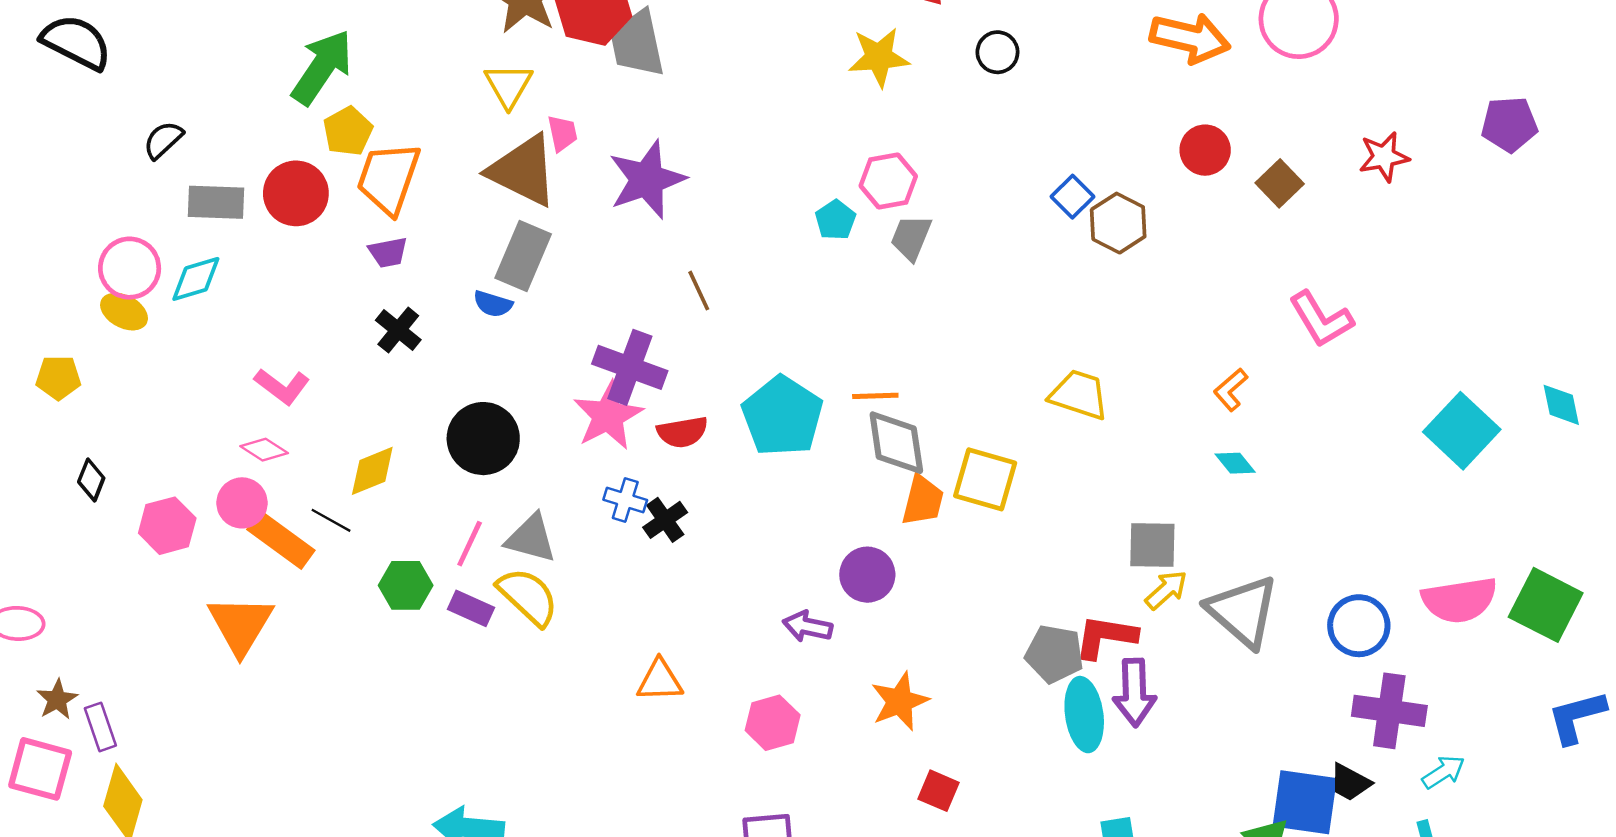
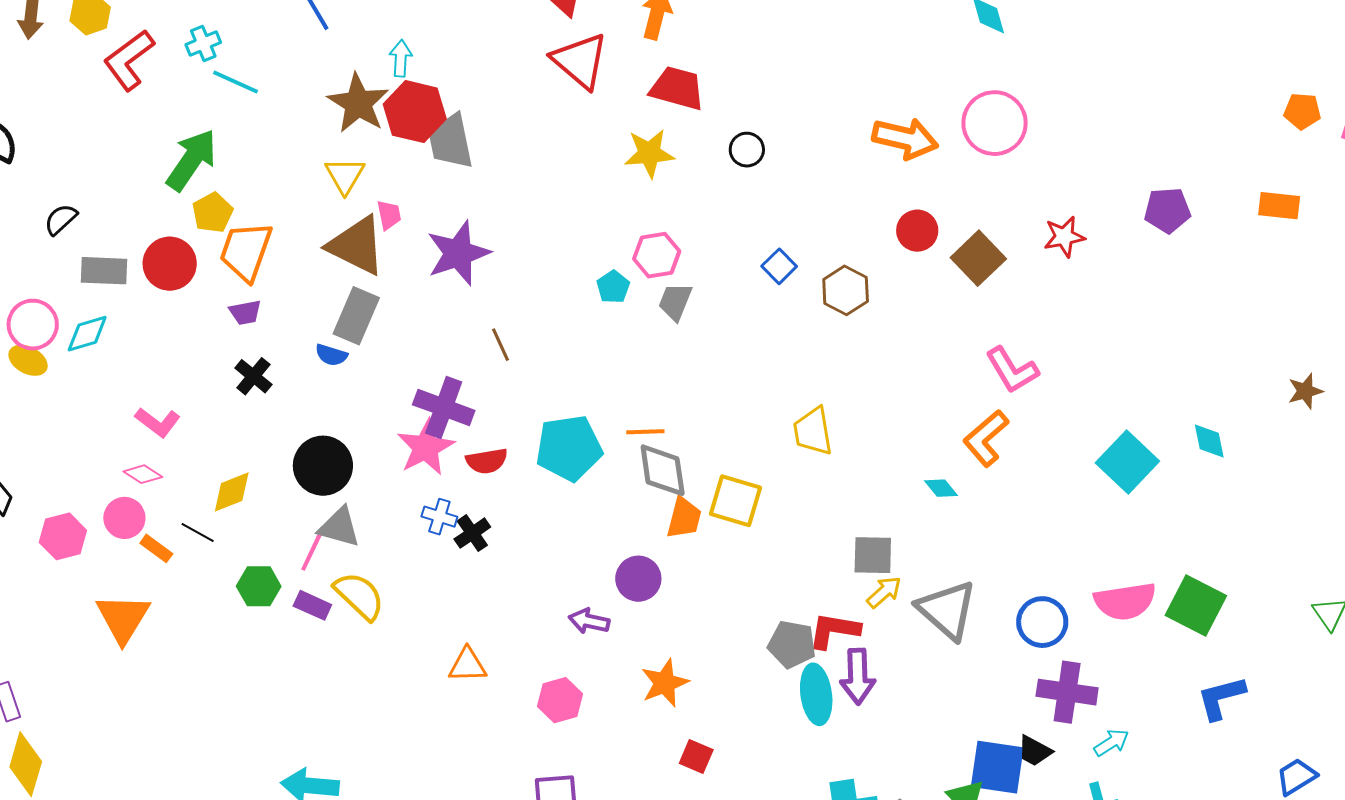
brown square: (1280, 183) -> (978, 258), size x1.4
blue square: (1073, 197) -> (779, 266), moved
orange L-shape: (1231, 390) -> (986, 438), moved, size x1.6
yellow trapezoid: (1079, 395) -> (813, 431), turned -118
cyan pentagon: (782, 416) -> (569, 448), turned 30
gray triangle: (531, 538) -> (339, 527), moved
orange rectangle: (281, 540) -> (156, 548), size x0.6

